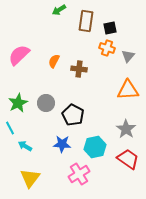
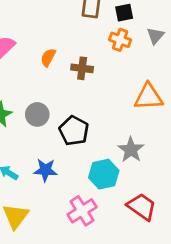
gray triangle: (128, 56) -> (155, 36), moved
gray star: (126, 129) -> (131, 150), moved
blue star: (62, 144) -> (45, 170), moved
red trapezoid: (128, 159) -> (142, 207), moved

